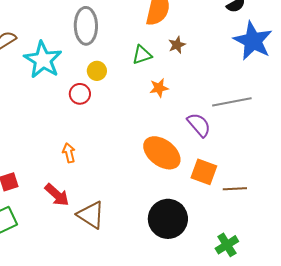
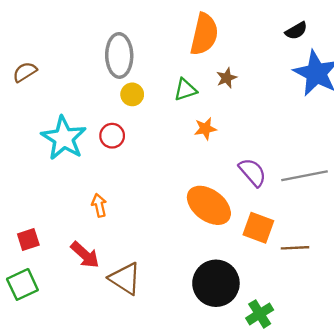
cyan star: (43, 60) -> (64, 138), moved
yellow circle: (97, 71) -> (132, 94), moved
gray line: (232, 102) -> (304, 176), moved
green cross: (227, 245) -> (260, 314), moved

